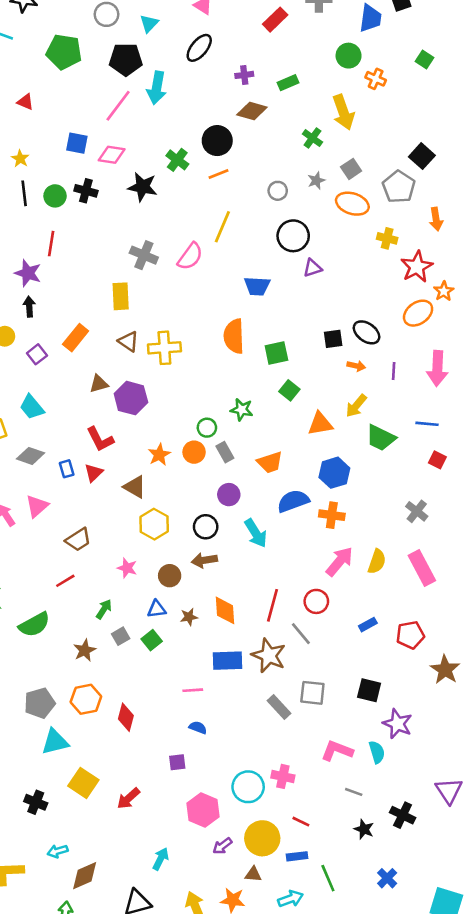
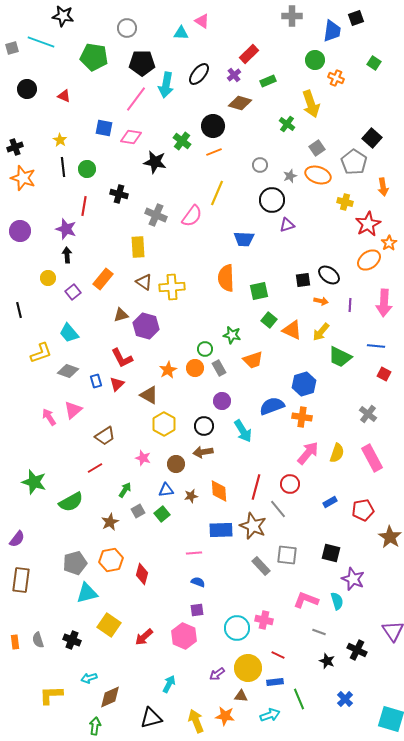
red rectangle: (275, 20) -> (249, 54), moved
cyan triangle: (149, 23) -> (181, 33), moved, turned 49
black ellipse: (199, 48) -> (199, 74), moved
purple cross: (244, 75) -> (234, 75), turned -32
gray star: (316, 180) -> (290, 176), moved
black cross: (86, 191) -> (119, 194), moved
orange triangle: (320, 424) -> (292, 330), moved, turned 35
orange trapezoid: (270, 462) -> (253, 360), moved
purple square: (177, 762) -> (197, 610), moved
pink hexagon: (203, 810) -> (184, 636), moved

